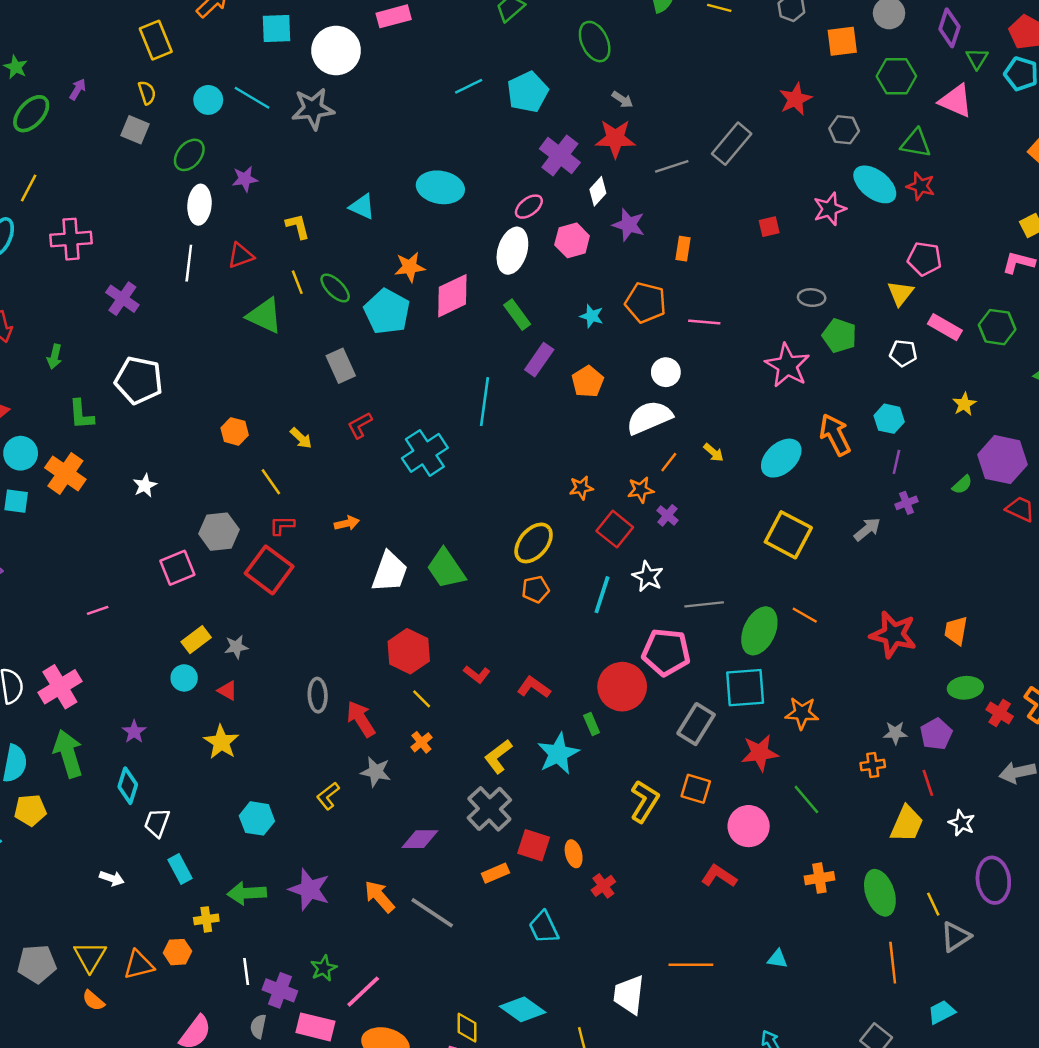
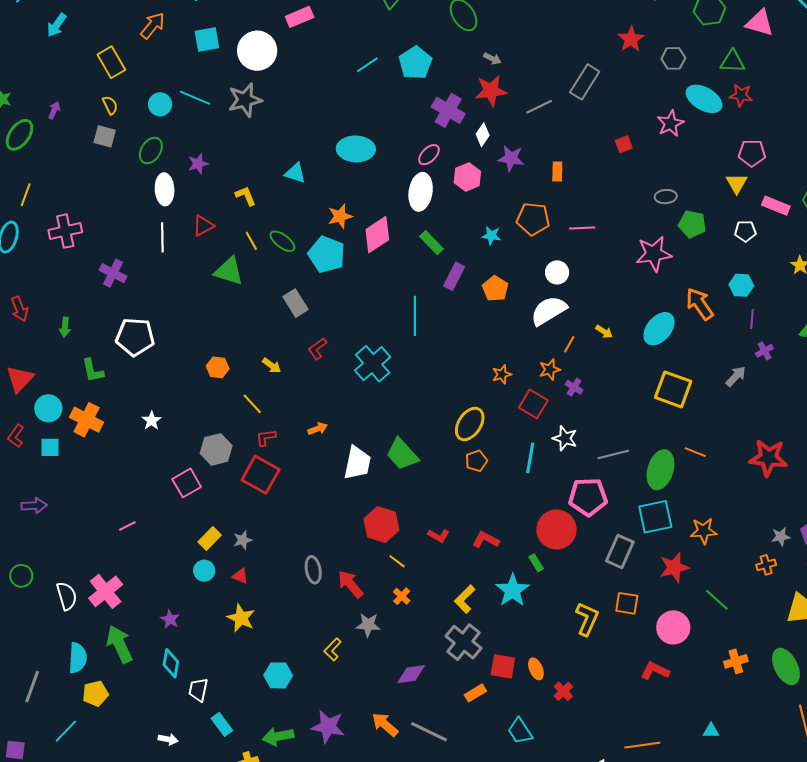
pink star: (787, 366) -> (654, 254), turned -30

